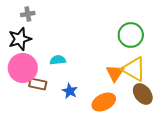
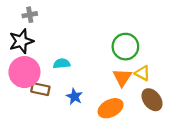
green circle: (131, 35) -> (125, 47), moved
yellow triangle: (134, 69) -> (142, 73), size x0.6

